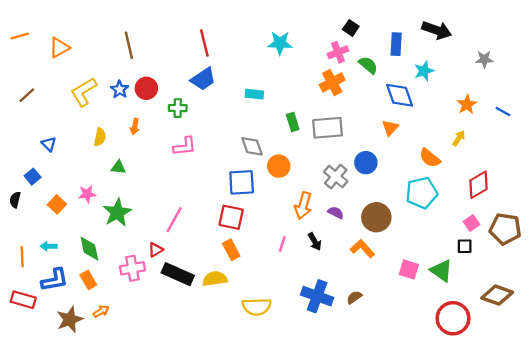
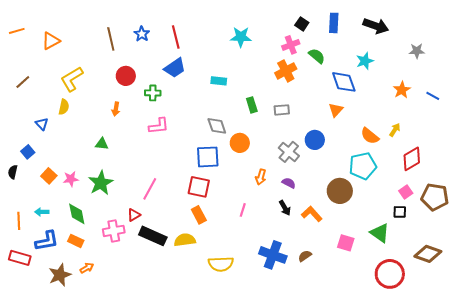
blue rectangle: (396, 44) -> (334, 23), moved
blue star: (120, 89) -> (142, 34), moved
gray rectangle: (328, 128) -> (282, 110), size x0.6
yellow semicircle: (100, 137) -> (64, 107), moved
yellow arrow: (459, 138) -> (395, 130), moved
pink star: (87, 194) -> (71, 179), moved
orange arrow: (303, 206) -> (261, 177), size x0.7
brown circle: (376, 217) -> (340, 191), moved
black arrow: (315, 242) -> (285, 208), moved
pink square: (409, 269) -> (346, 243), moved
orange rectangle: (88, 280) -> (76, 241), turned -35

